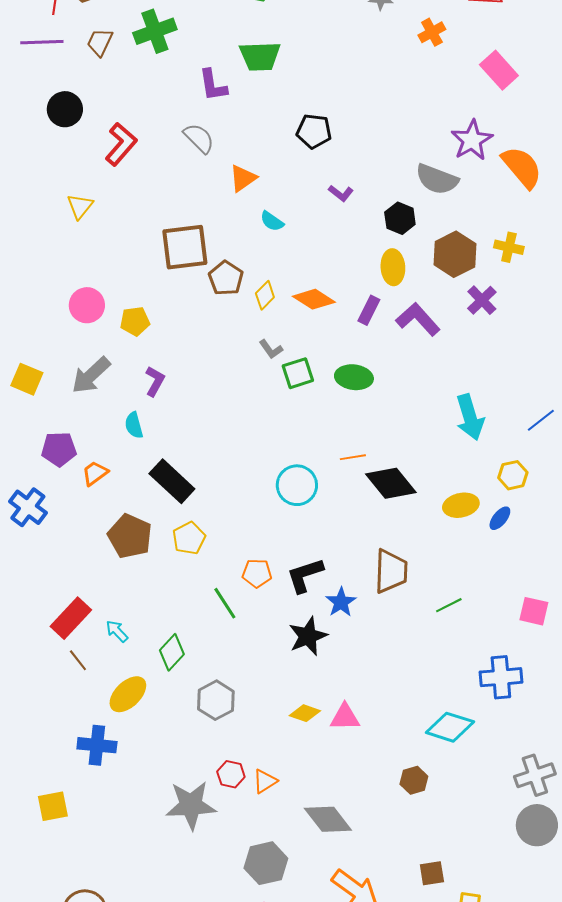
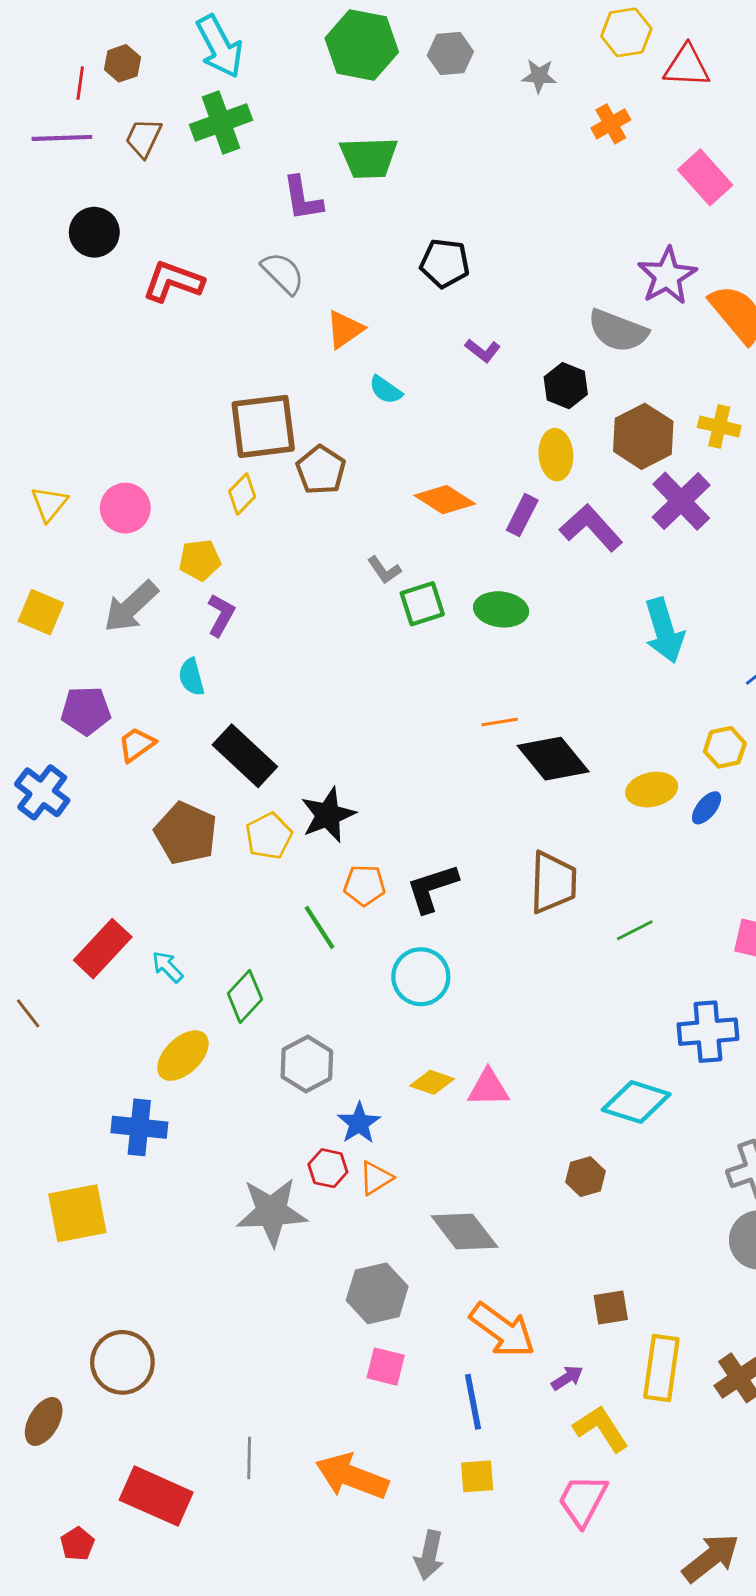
red L-shape: (121, 144) -> (173, 281), turned -111
yellow triangle: (80, 206) -> (49, 504), moved
yellow diamond: (265, 295) -> (242, 494), moved
purple cross: (482, 300) -> (681, 501), size x1.4
yellow pentagon: (135, 321) -> (200, 560), moved
cyan arrow: (470, 417) -> (664, 631), moved
cyan circle: (297, 485) -> (421, 977), moved
blue star: (341, 602) -> (359, 1123), moved
black star: (308, 636) -> (328, 815), moved
brown line: (78, 660) -> (28, 1013), moved
yellow square: (53, 806) -> (77, 1213), size x1.4

